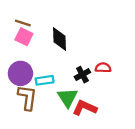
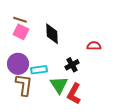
red semicircle: (103, 68) -> (94, 46), moved
red L-shape: (85, 108) -> (74, 94), turned -85

